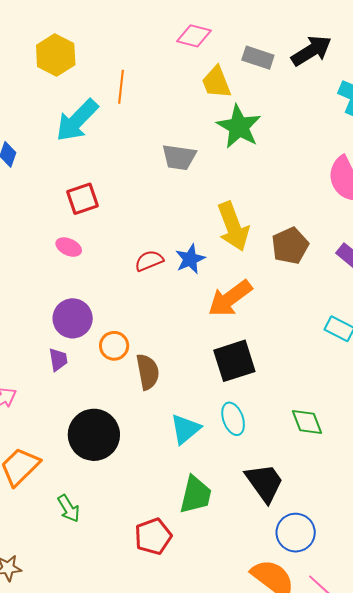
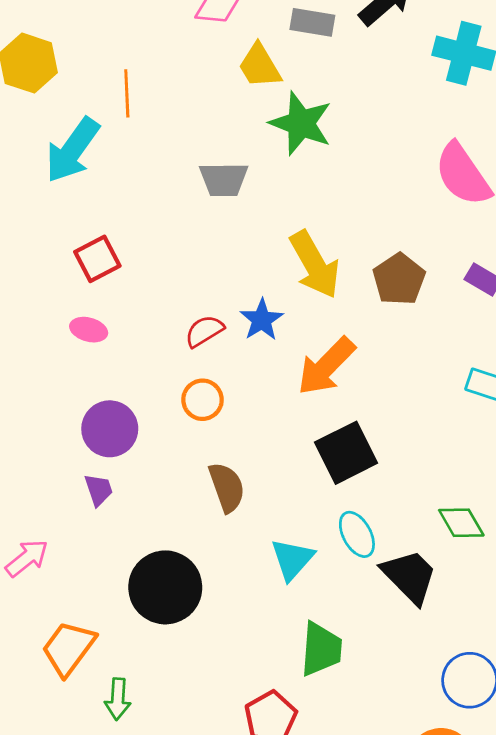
orange circle: (114, 346) -> (202, 400), moved
black trapezoid: (264, 483) -> (410, 576), moved
green arrow: (69, 508) -> (118, 699), moved, turned 44

